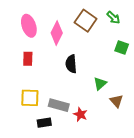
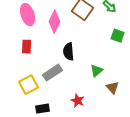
yellow square: (30, 98) -> (29, 85), turned -30
gray rectangle: (59, 105) -> (53, 73), moved, turned -48

